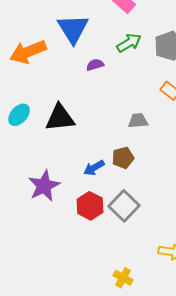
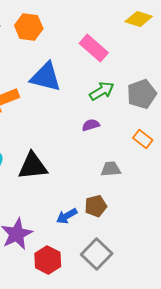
blue triangle: (73, 29) -> (46, 77), turned -44
purple semicircle: (95, 65) -> (91, 125), moved
red hexagon: (90, 206) -> (48, 260), moved

